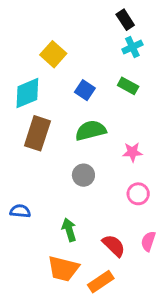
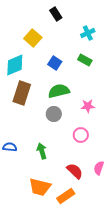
black rectangle: (125, 20) -> (56, 14), moved
gray circle: (83, 175) -> (54, 114), moved
pink circle: (138, 194) -> (81, 135), moved
green arrow: (69, 230) -> (42, 151), moved

